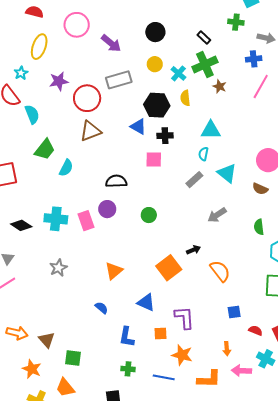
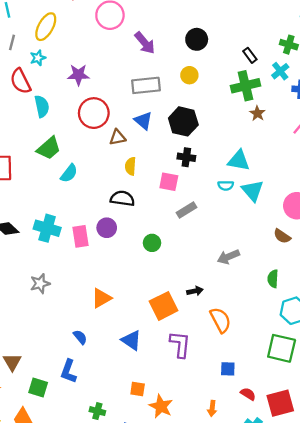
yellow ellipse: (39, 47) -> (46, 27), moved
cyan cross: (178, 73) -> (280, 71), moved
red circle: (87, 98) -> (94, 113), moved
yellow semicircle: (185, 98) -> (130, 166), moved
blue triangle: (138, 127) -> (143, 121), moved
brown triangle: (90, 131) -> (117, 137), moved, size x0.7
cyan semicircle: (203, 154) -> (226, 186), turned -112
cyan triangle: (227, 173) -> (253, 191), moved
gray rectangle: (194, 180) -> (186, 210), moved
purple L-shape: (184, 318) -> (180, 344), moved
orange square: (160, 333) -> (138, 389), moved
blue L-shape: (127, 337) -> (68, 371), moved

